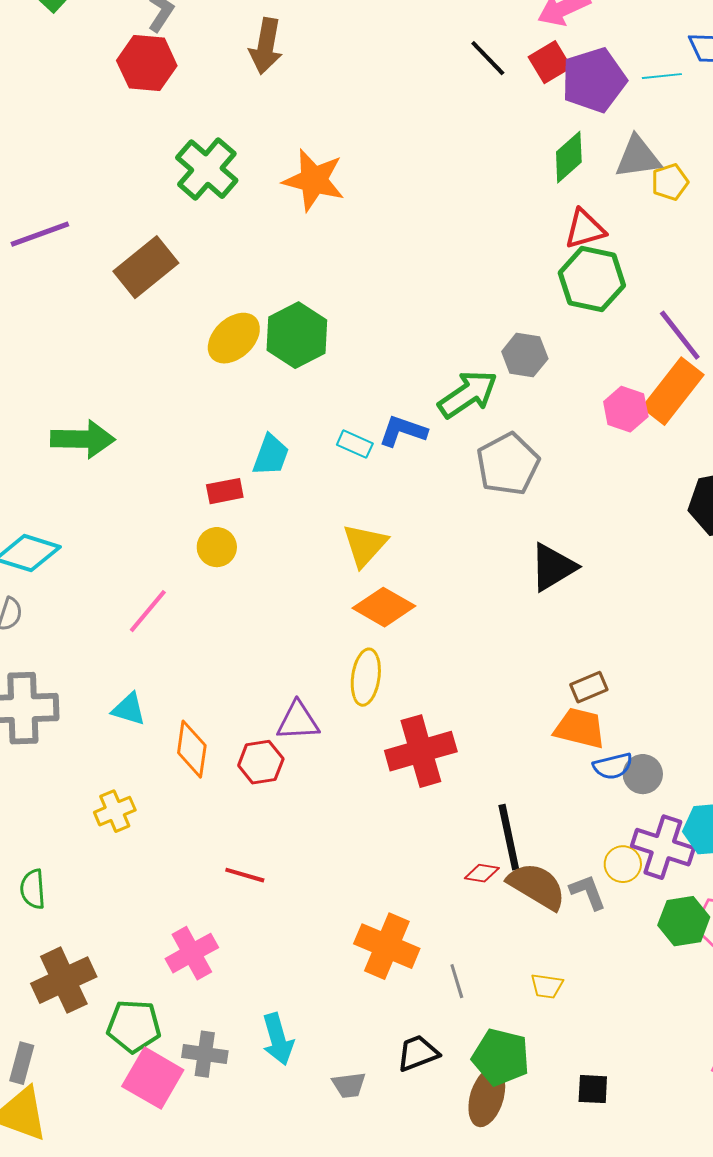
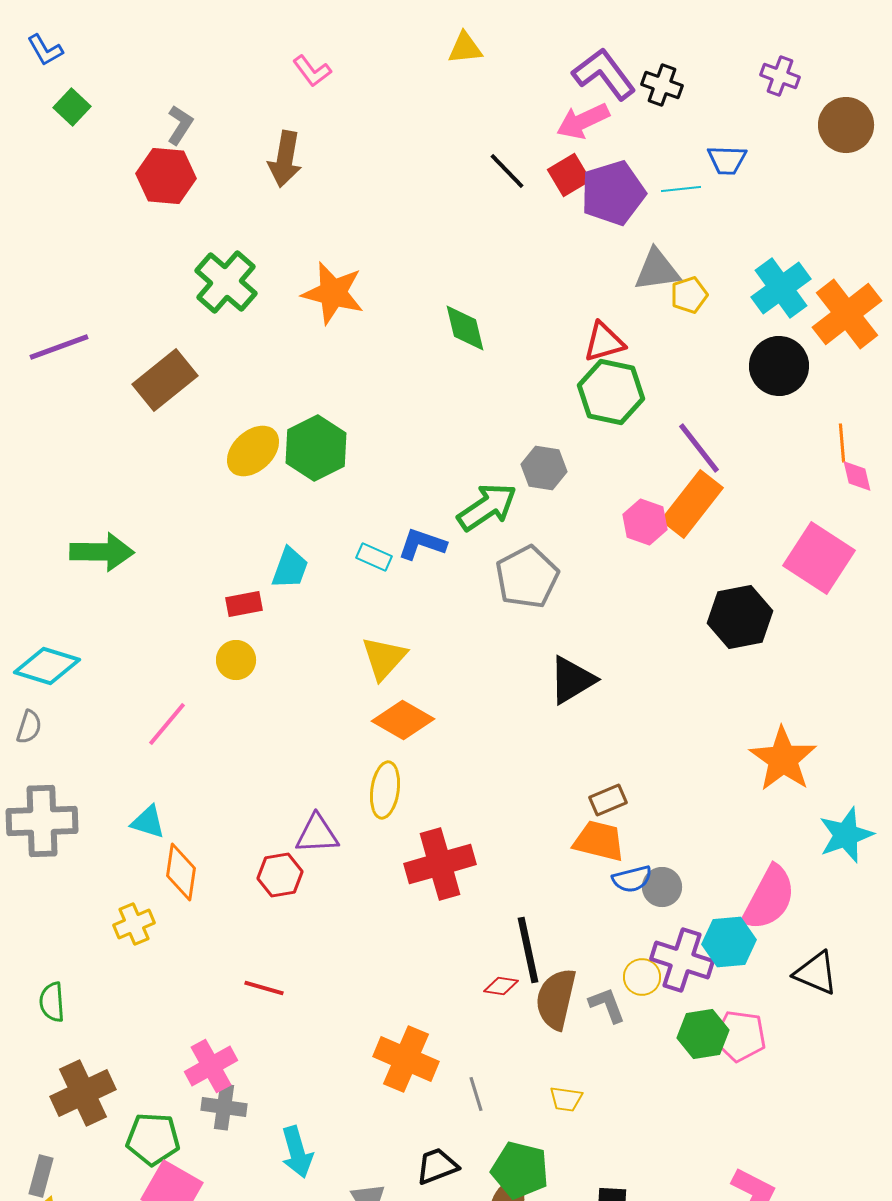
green diamond: (569, 157) -> (465, 328), moved, turned -62
orange diamond: (192, 749) -> (181, 872), moved
brown semicircle: (537, 886) -> (556, 999), turned -108
gray cross: (205, 1054) -> (224, 1107), moved

